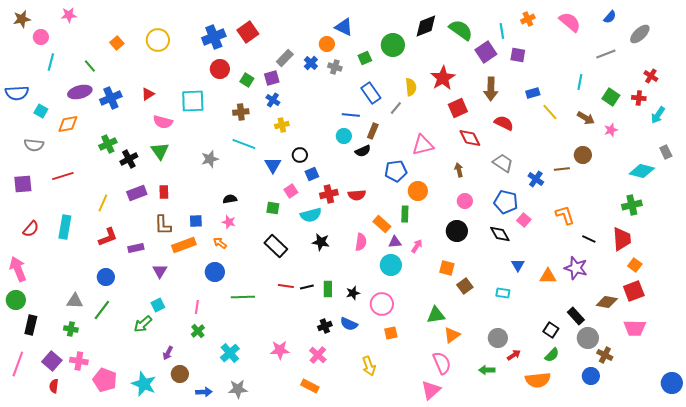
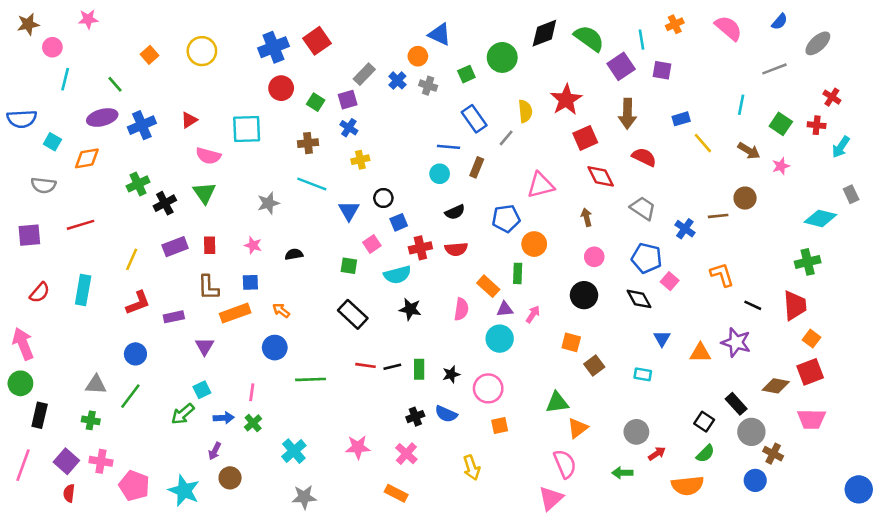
black semicircle: (363, 151) -> (455, 212), moved
pink star: (229, 222) -> (253, 245), moved
blue arrow: (204, 392) -> (224, 418), moved

